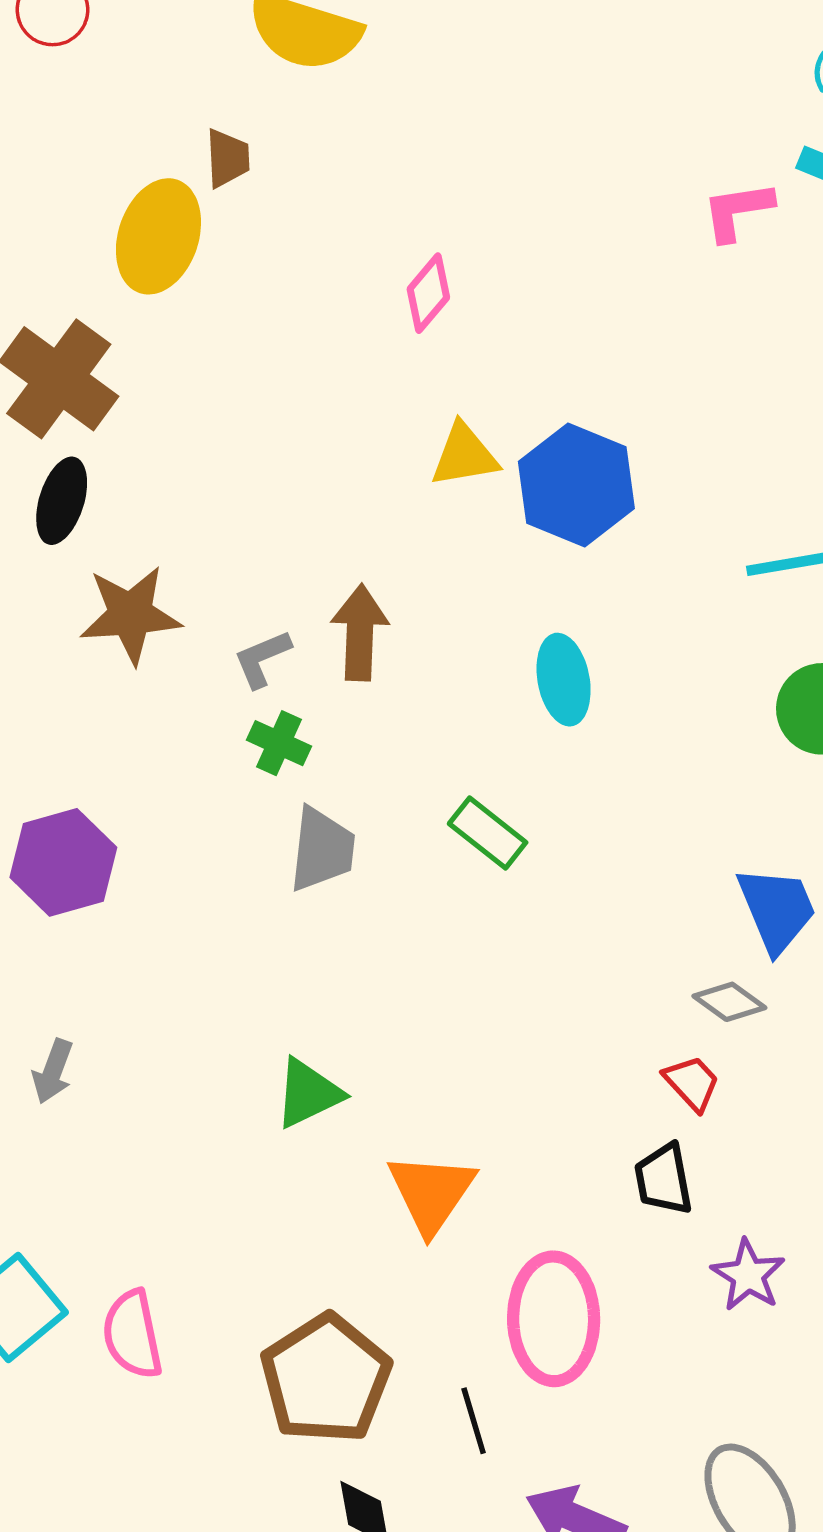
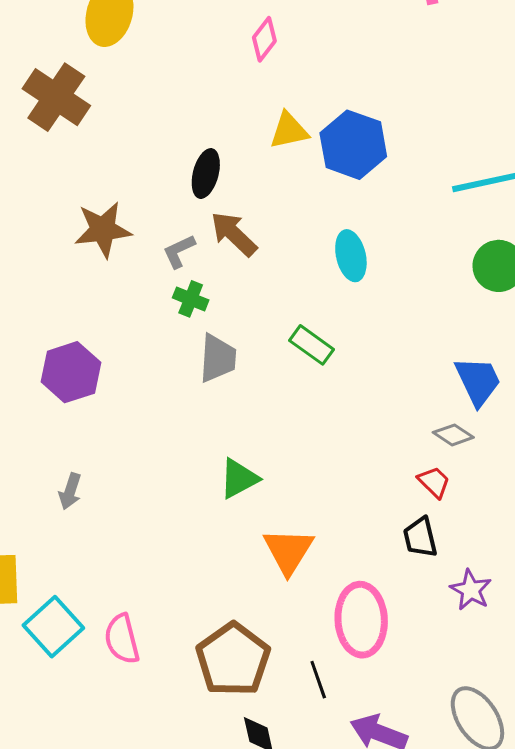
black ellipse: (62, 501) -> (206, 174), moved
brown arrow: (360, 632) -> (234, 234), turned -46
green triangle: (308, 1093) -> (239, 479), moved

